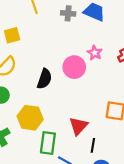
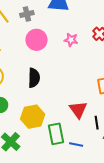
gray cross: (68, 13) -> (27, 14), moved
pink circle: (74, 67) -> (36, 40), moved

